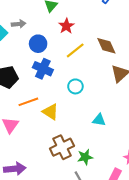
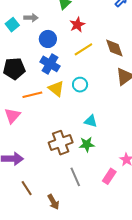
yellow triangle: (50, 112) -> (56, 89), moved
cyan triangle: (99, 120) -> (91, 121), moved
green star: (85, 157) -> (87, 144), moved

